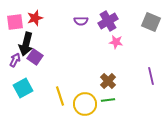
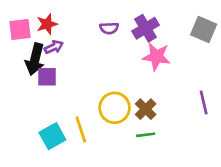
pink star: (116, 42) -> (156, 57), size x1.5
purple square: (35, 57) -> (47, 77), turned -35
purple arrow: (15, 60) -> (54, 47), moved, turned 40
cyan square: (23, 88) -> (52, 136), moved
yellow circle: (85, 104) -> (115, 108), moved

